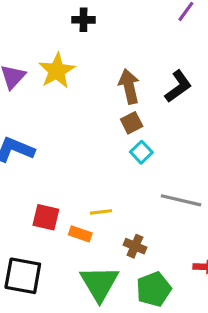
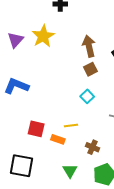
cyan square: (141, 152) -> (87, 96), moved
green triangle: (99, 283) -> (70, 171), size x0.6

